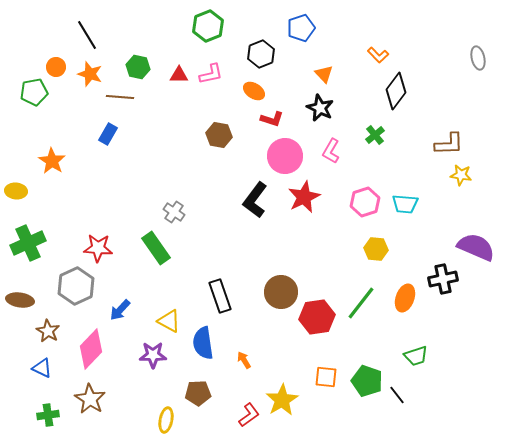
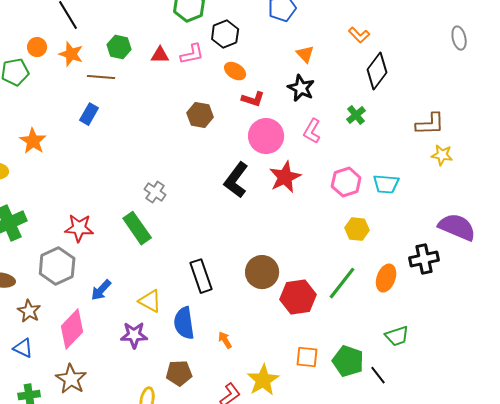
black hexagon: (261, 54) -> (225, 34), moved

